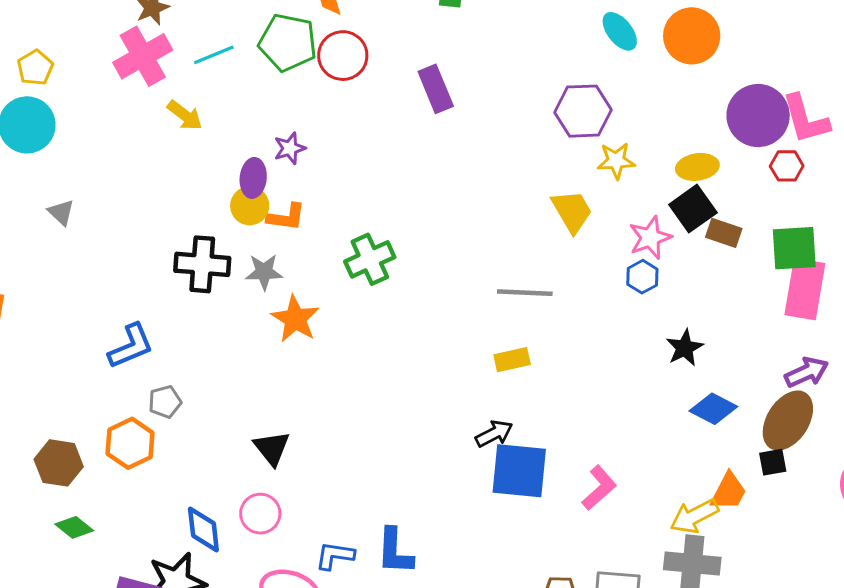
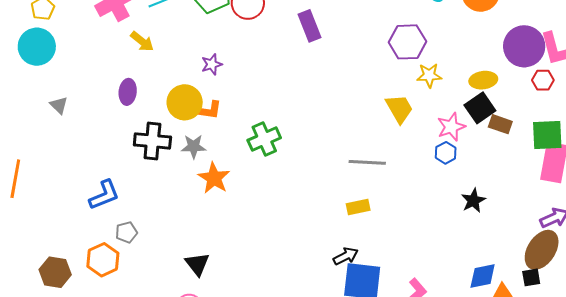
purple ellipse: (253, 178) -> (128, 92), moved
yellow circle: (250, 206) -> (185, 102), size x1.4
blue diamond: (713, 409) -> (483, 276), moved, turned -40

